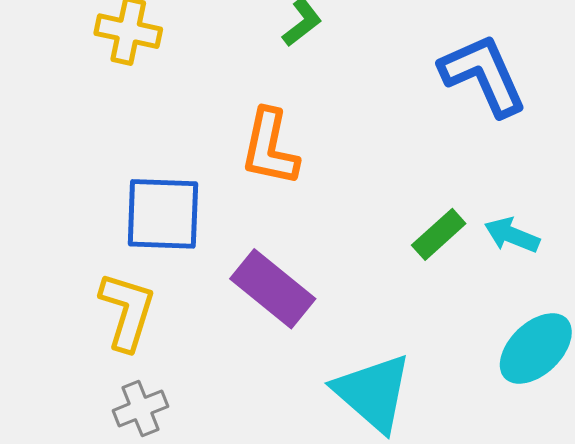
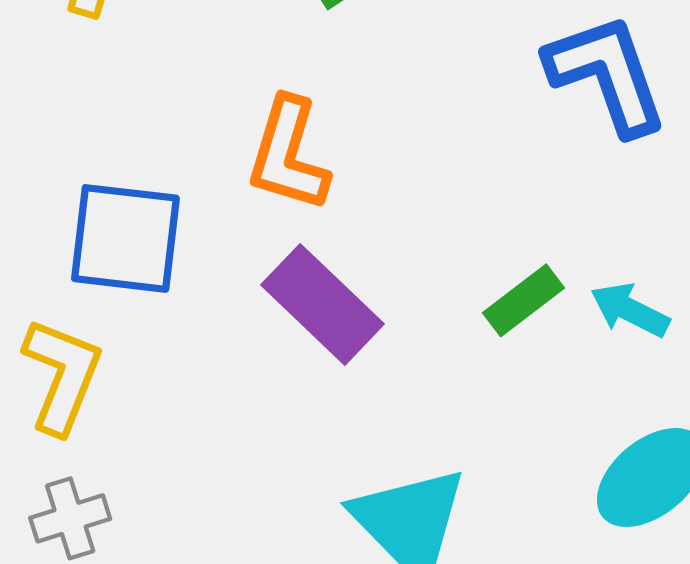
purple rectangle: (273, 289) -> (322, 304), moved

